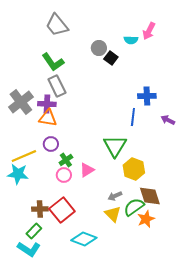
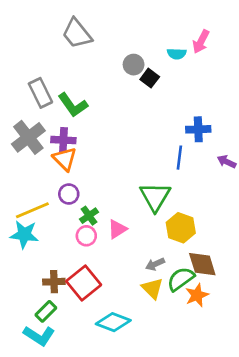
green L-shape: (53, 62) -> (73, 105), moved
gray rectangle: (57, 86) -> (40, 93), moved
orange triangle: (48, 118) -> (65, 159), turned 36

